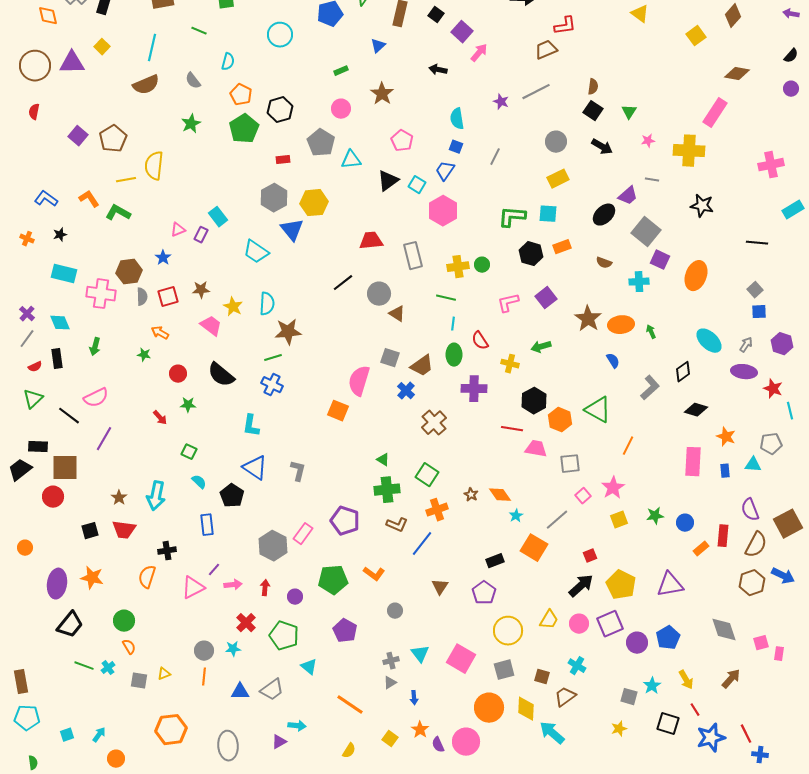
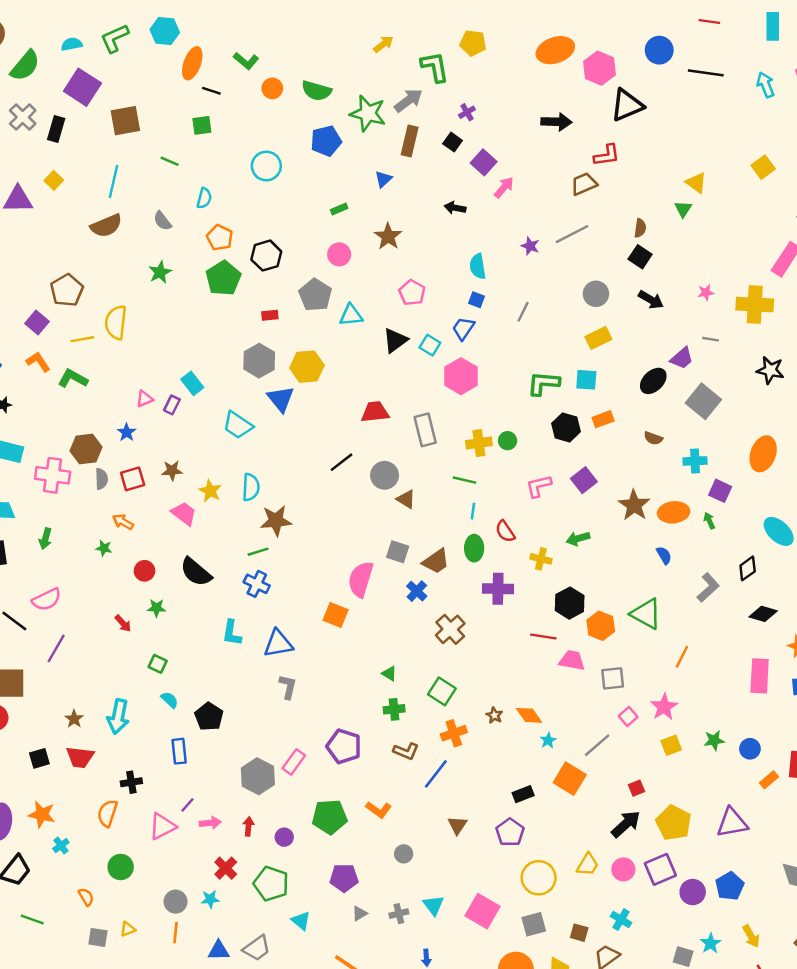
yellow triangle: (640, 14) -> (696, 183), moved
green triangle: (629, 112) -> (683, 209), moved
purple square: (78, 136) -> (37, 322), moved
purple square: (660, 260) -> (720, 491), moved
blue triangle: (255, 468) -> (278, 644), moved, turned -44
green cross: (387, 490) -> (394, 709), size x0.7
green circle: (124, 621) -> (121, 867), moved
purple pentagon: (345, 631) -> (344, 878), turned -30
cyan cross: (108, 668) -> (61, 845), moved
gray triangle: (390, 683) -> (359, 914), moved

